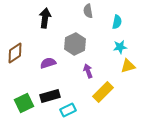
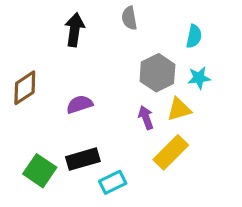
gray semicircle: (88, 11) -> (129, 18), moved
gray hexagon: (75, 44) -> (157, 73), moved
yellow triangle: (128, 66) -> (179, 109), moved
green square: (24, 103) -> (40, 171), turned -30

